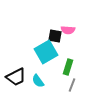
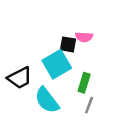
black trapezoid: (16, 77) -> (20, 78), moved
cyan semicircle: (38, 81) -> (47, 100), size x1.6

